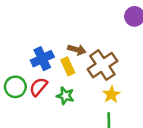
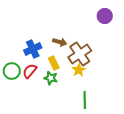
yellow rectangle: (68, 66) -> (54, 63), moved
yellow star: (111, 95) -> (79, 70), moved

